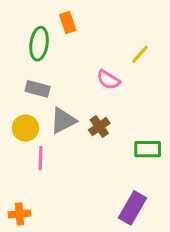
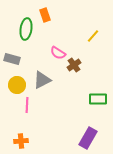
pink semicircle: (108, 80) -> (58, 53), moved
gray rectangle: (38, 89) -> (12, 59), moved
brown cross: (99, 127) -> (74, 65), moved
orange cross: (19, 214) -> (21, 141), moved

